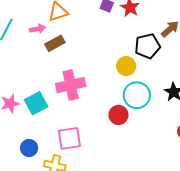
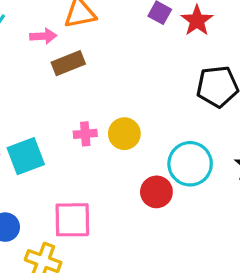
yellow circle: (126, 66) -> (124, 134), moved
pink cross: (71, 85) -> (85, 134), size x0.5

